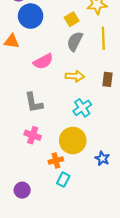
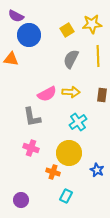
yellow square: (72, 19) -> (67, 30), moved
pink semicircle: (43, 61) -> (47, 94), moved
orange cross: (56, 161) -> (53, 172), turned 32
cyan rectangle: (63, 180) -> (66, 196), moved

